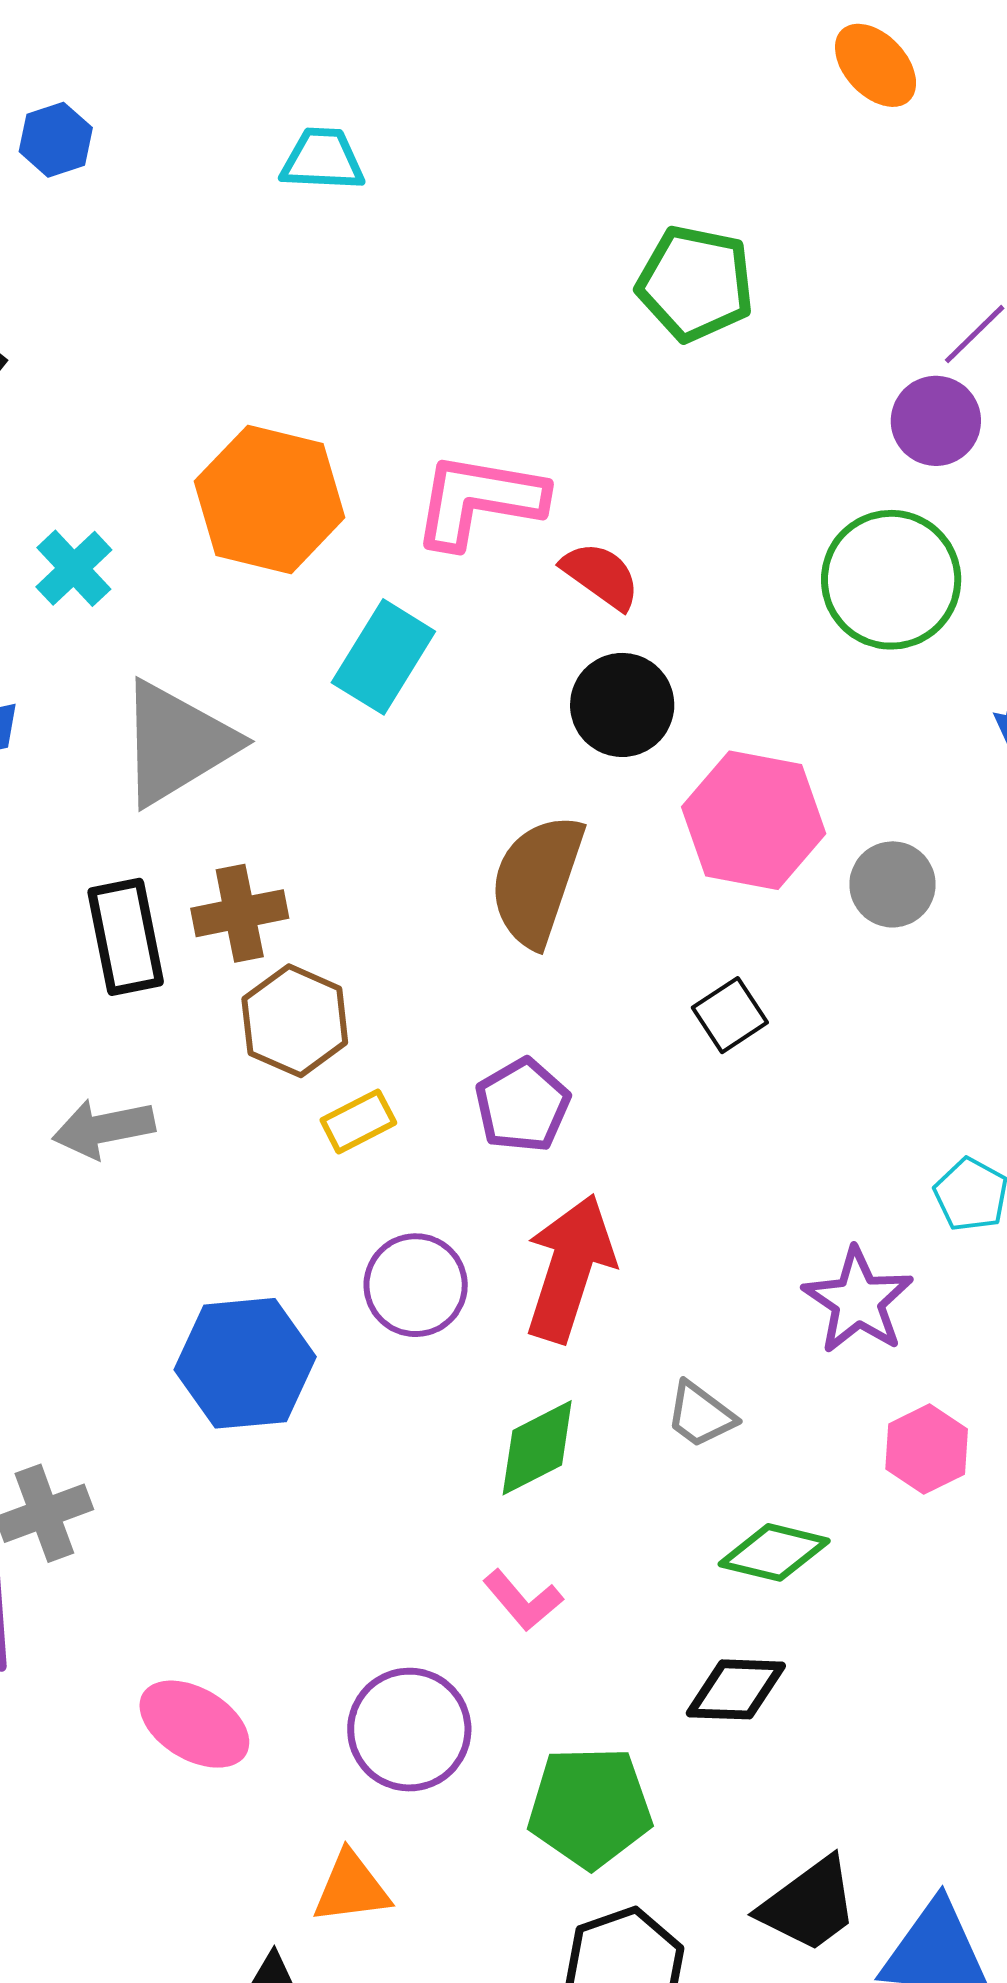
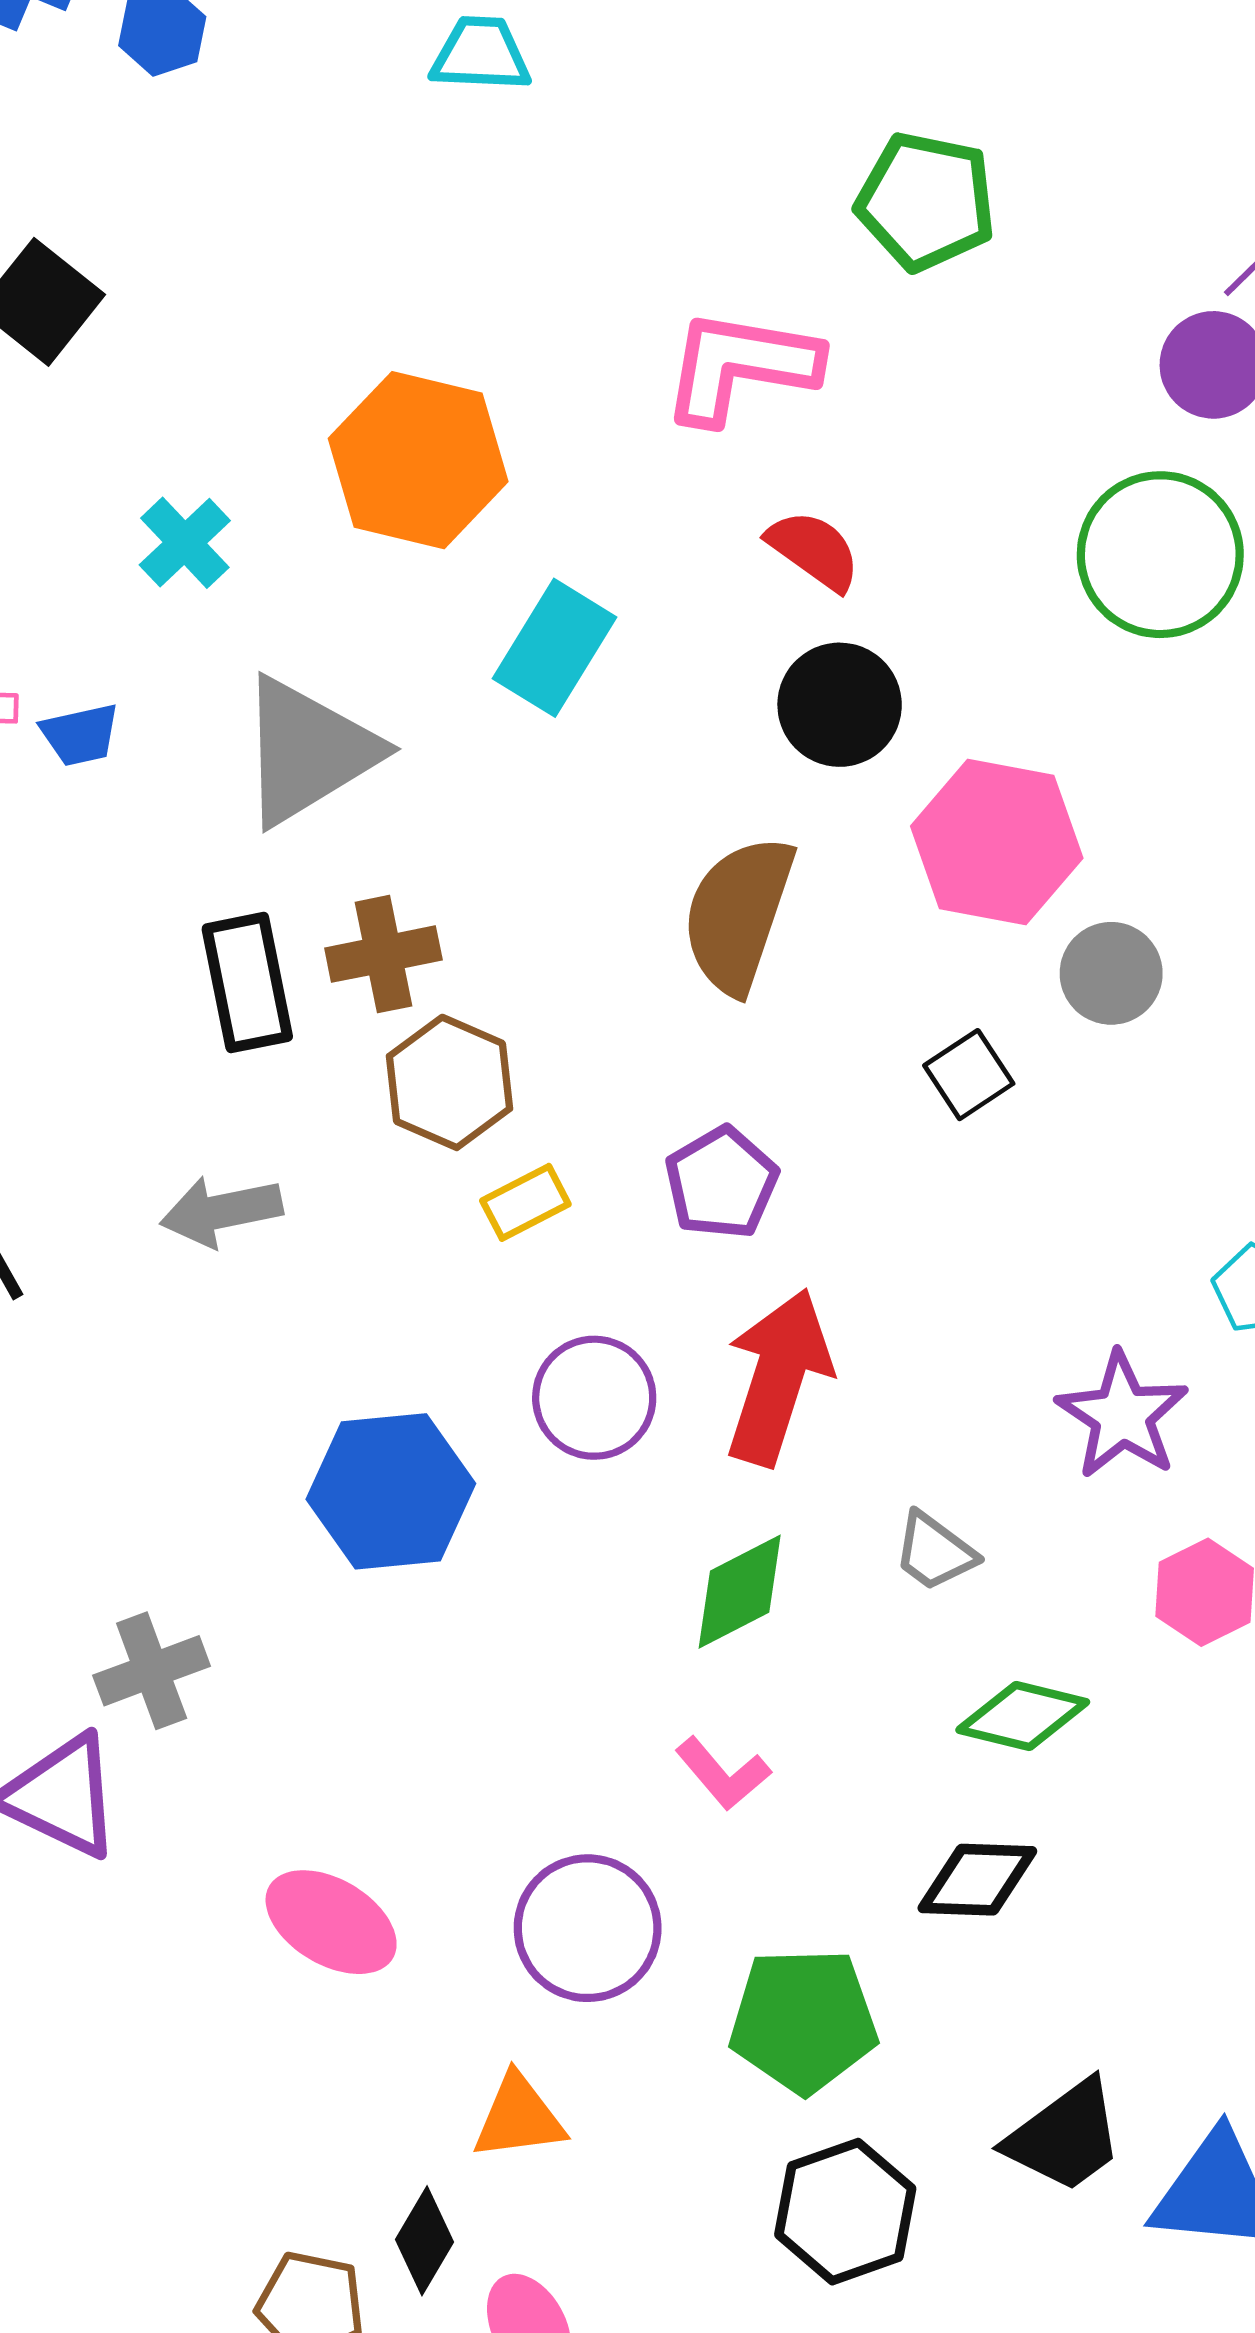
pink L-shape: (479, 500) -> (740, 366), moved
gray circle: (892, 884) -> (1111, 973), moved

